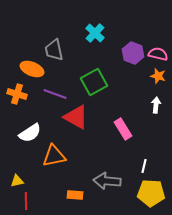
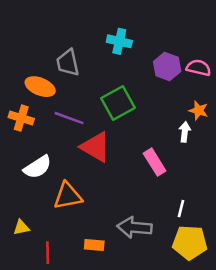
cyan cross: (95, 33) -> (119, 41), turned -30
orange star: (158, 76) -> (199, 110), moved
white arrow: (156, 105) -> (185, 132), moved
red line: (26, 201) -> (48, 253), moved

